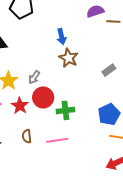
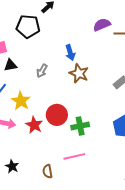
gray arrow: (34, 77) -> (42, 71), moved
brown semicircle: (27, 136) -> (47, 171), moved

